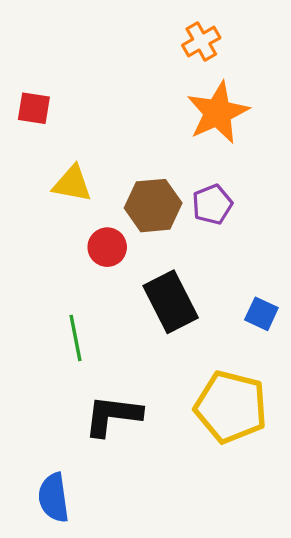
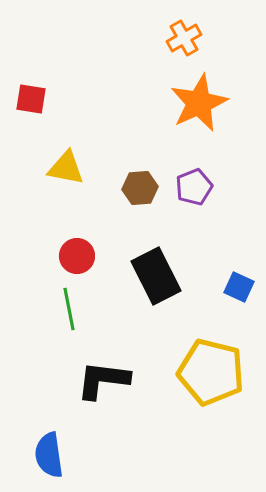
brown hexagon: (153, 206) -> (140, 188), size x0.7
red circle: (107, 247) -> (77, 256), moved

